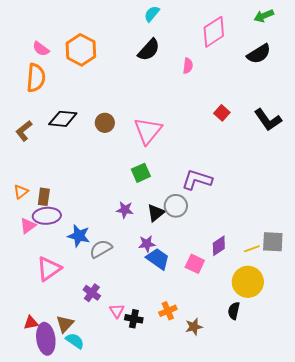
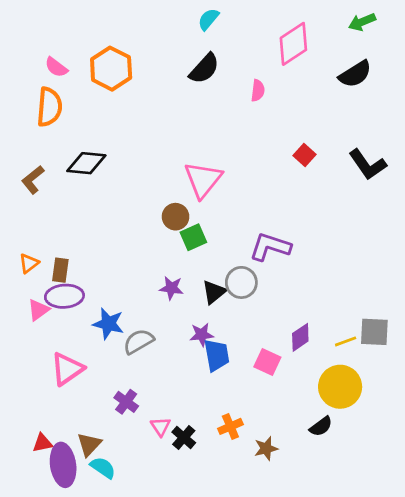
brown circle: (105, 123) -> (176, 217), moved
blue trapezoid: (158, 259) -> (217, 355), turned 45
black semicircle: (234, 311) -> (321, 426), turned -138
black cross: (134, 319) -> (184, 437), turned 30

